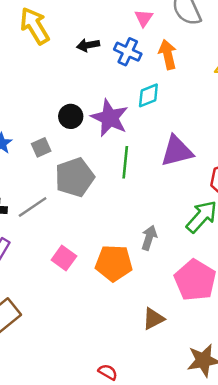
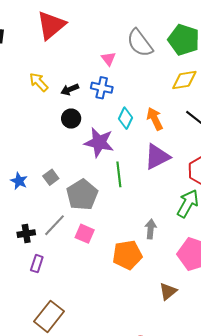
yellow arrow: (35, 26) -> (39, 82), moved, size x0.7
orange arrow: (168, 54) -> (155, 119), moved
cyan diamond: (148, 95) -> (125, 118), turned -30
black circle: (71, 116) -> (71, 119), moved
pink square: (64, 258) -> (85, 234), moved

